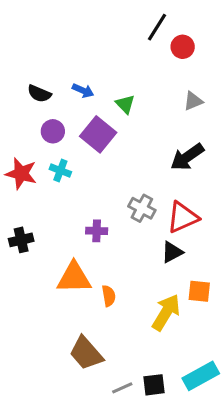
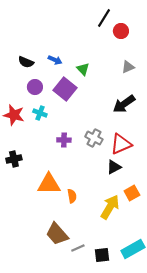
purple cross: (97, 231) -> (64, 140), moved
orange square: (199, 291) -> (132, 193), turned -35
gray line: (122, 388) -> (78, 248), moved

